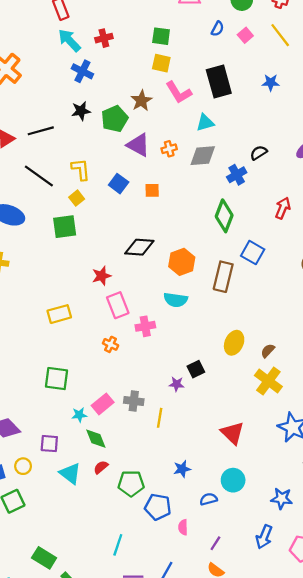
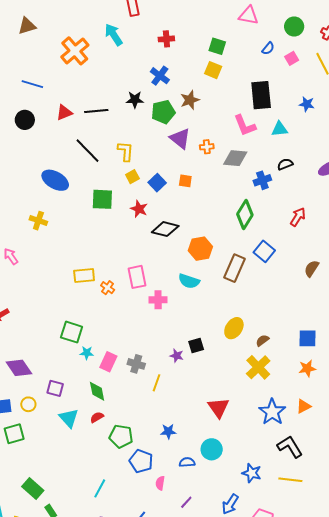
cyan arrow: (69, 40) -> (114, 35), moved
blue cross: (82, 71) -> (160, 76), moved
pink L-shape: (179, 92) -> (245, 125), moved
cyan triangle: (205, 123) -> (280, 129), moved
blue square: (119, 184) -> (157, 183), moved
yellow square: (77, 198) -> (132, 177), moved
red star: (101, 276) -> (139, 209), moved, turned 30
orange cross: (111, 344) -> (108, 288), moved
pink rectangle: (103, 404) -> (108, 362), turned -36
cyan star: (79, 415) -> (87, 353), moved

